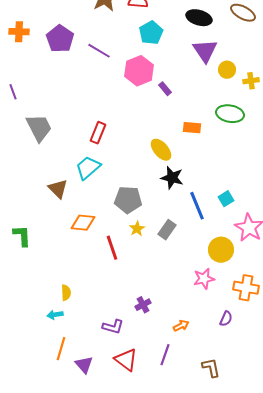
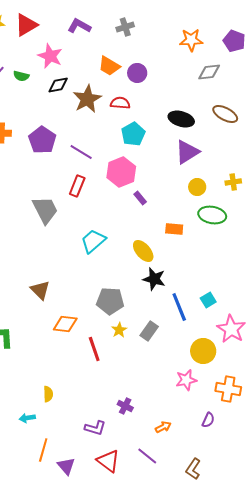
purple triangle: (205, 51) -> (187, 152), turned 32
yellow circle: (227, 70) -> (197, 187), moved
purple rectangle: (165, 89) -> (140, 198), moved
gray trapezoid: (39, 128) -> (45, 210), moved
red rectangle: (98, 133) -> (77, 186), moved
cyan trapezoid: (88, 168) -> (93, 241), moved
purple cross: (143, 305) -> (125, 406), turned -35
cyan arrow: (55, 315) -> (27, 418), moved
purple line: (165, 355) -> (147, 456), turned -70
brown L-shape: (211, 368) -> (193, 469), turned -135

